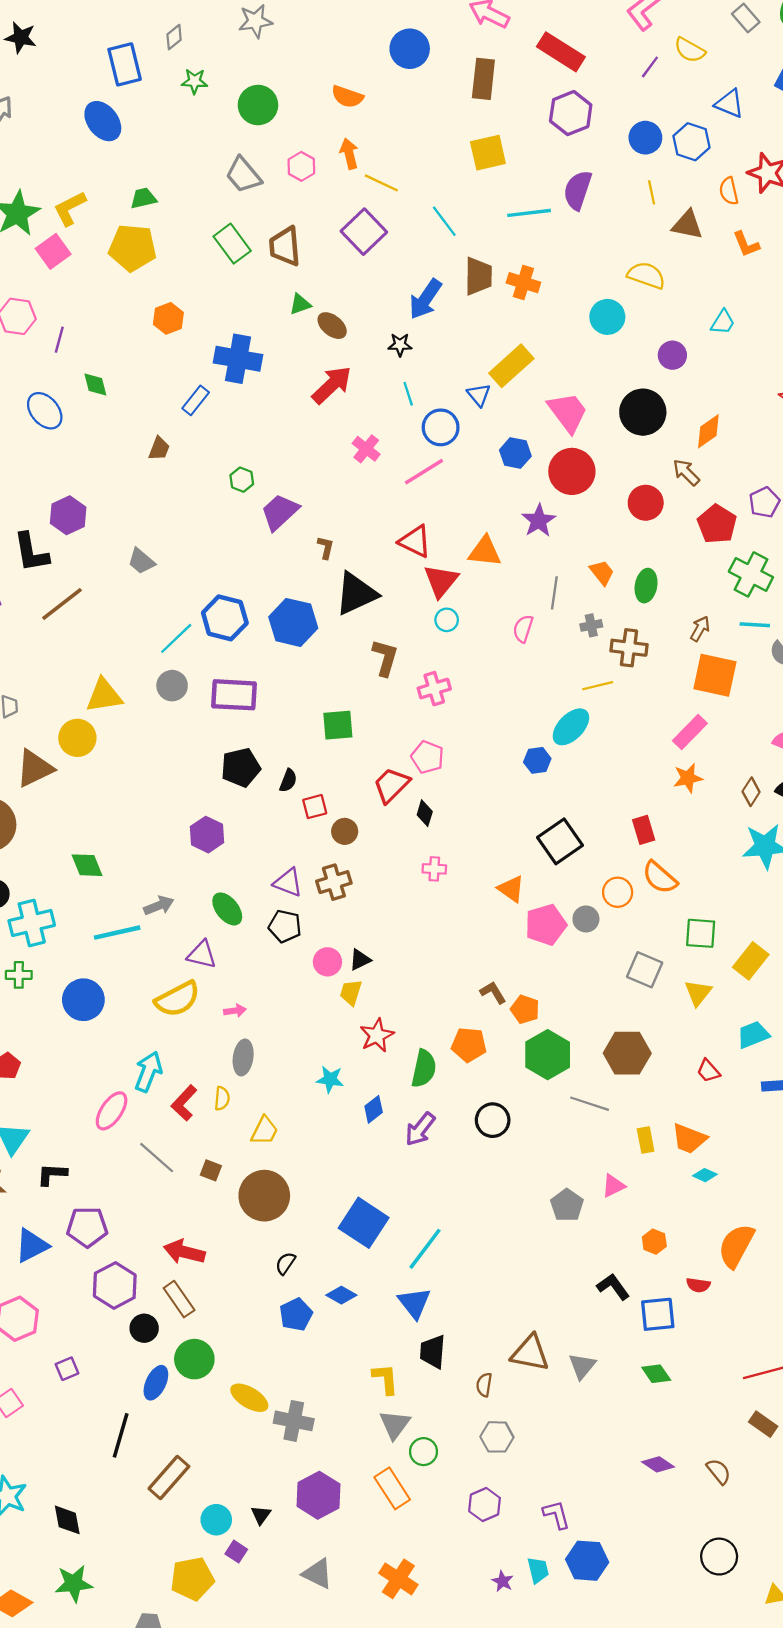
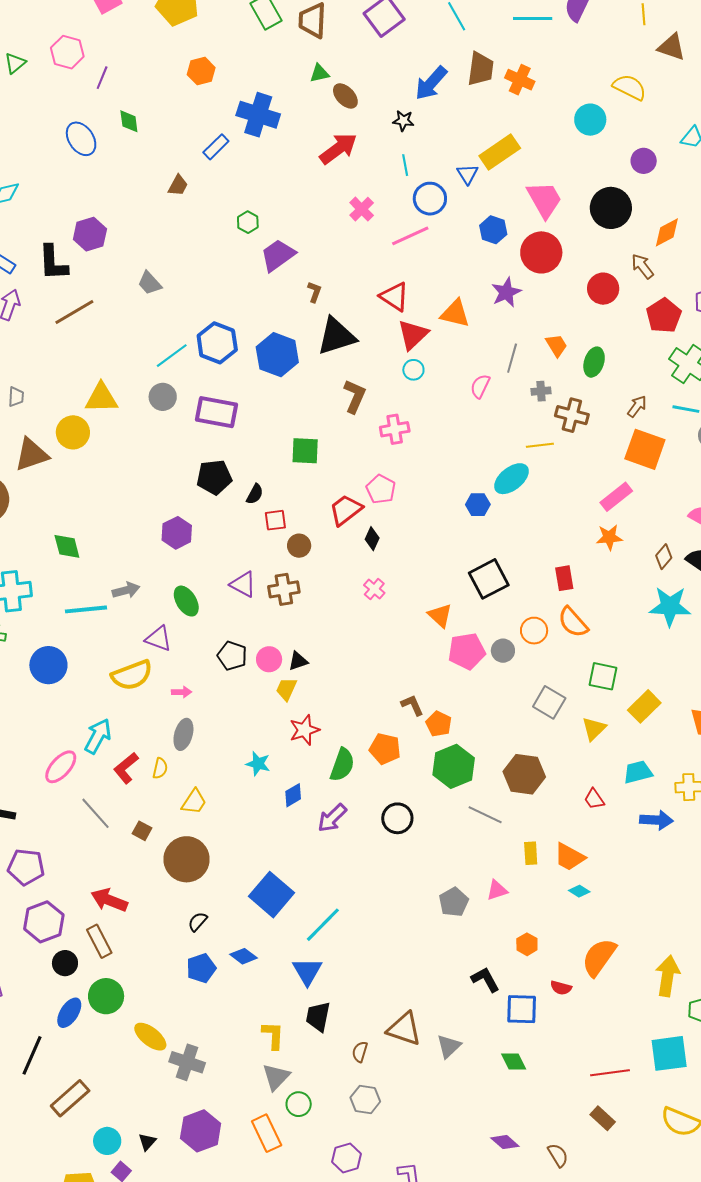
pink cross: (434, 869) -> (374, 589), turned 30
black pentagon: (285, 926) -> (232, 656), moved

